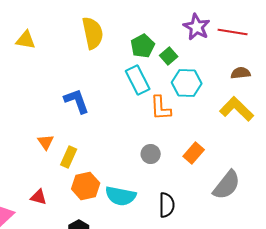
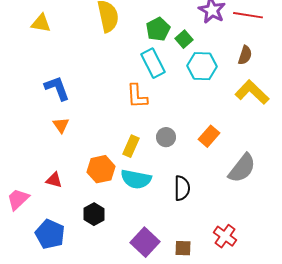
brown semicircle: (241, 73) -> (245, 55), moved, turned 114
blue L-shape: (77, 101) -> (57, 88), moved
orange L-shape: (161, 108) -> (137, 96), moved
yellow rectangle: (69, 157) -> (131, 146), moved

